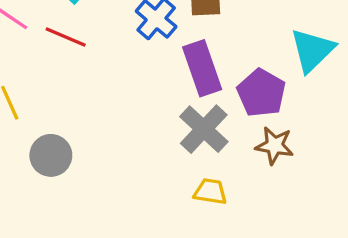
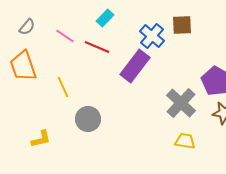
purple rectangle: (202, 68) -> (135, 66), moved, turned 56

